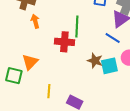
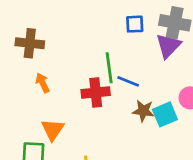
orange arrow: (35, 21) -> (43, 83), moved
blue line: (113, 38) -> (128, 81), moved

